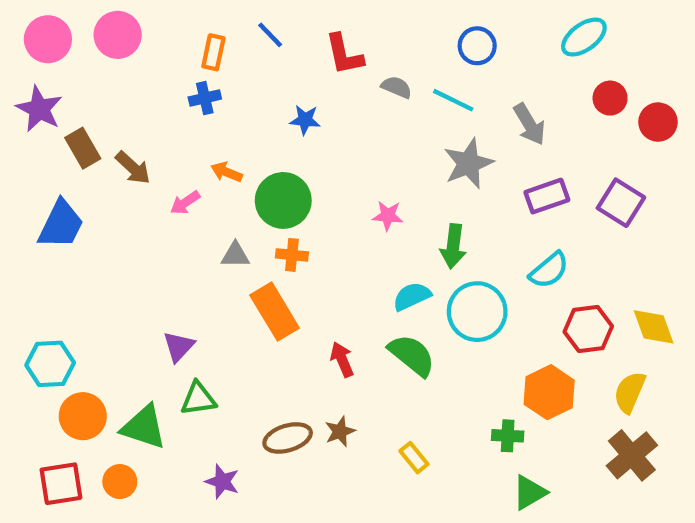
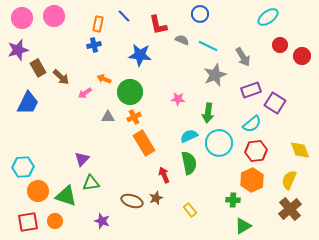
blue circle: (477, 46) -> (200, 14), moved
purple star: (39, 109) -> (18, 50), turned 30
blue star: (305, 120) -> (140, 55), size x1.6
purple square: (621, 203) -> (275, 103), moved
orange cross: (292, 255) -> (134, 117), turned -32
orange rectangle: (275, 312) -> (144, 143), moved
red hexagon: (588, 329) -> (256, 151), moved
green semicircle: (412, 355) -> (189, 163), turned 40
red arrow: (342, 360) -> (164, 175), moved
brown ellipse: (288, 438) -> (132, 201), turned 35

